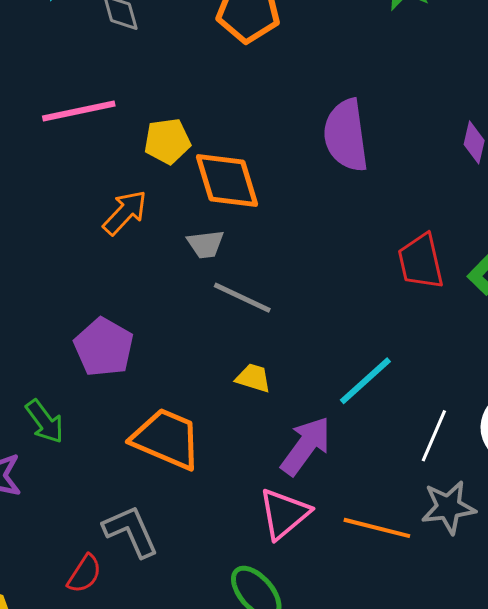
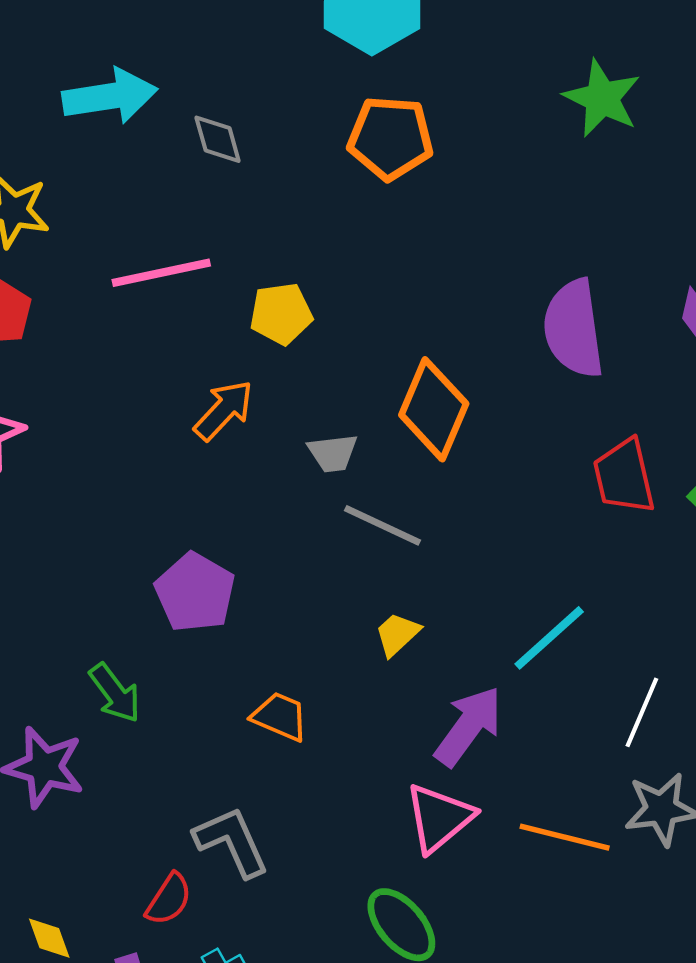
purple semicircle: (346, 135) -> (574, 329), moved
orange diamond: (227, 181) -> (434, 409), moved, turned 40
yellow trapezoid: (253, 378) -> (397, 634), turned -60
orange trapezoid: (166, 439) -> (280, 716), size x0.6

